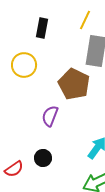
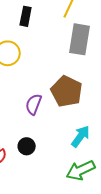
brown pentagon: (74, 84) -> (67, 91), moved

